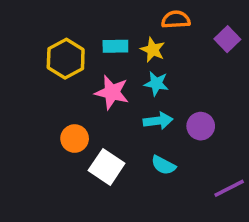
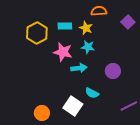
cyan arrow: (158, 121) -> (79, 68), moved
orange circle: (75, 139) -> (42, 113), moved
white square: (107, 167) -> (73, 106), moved

